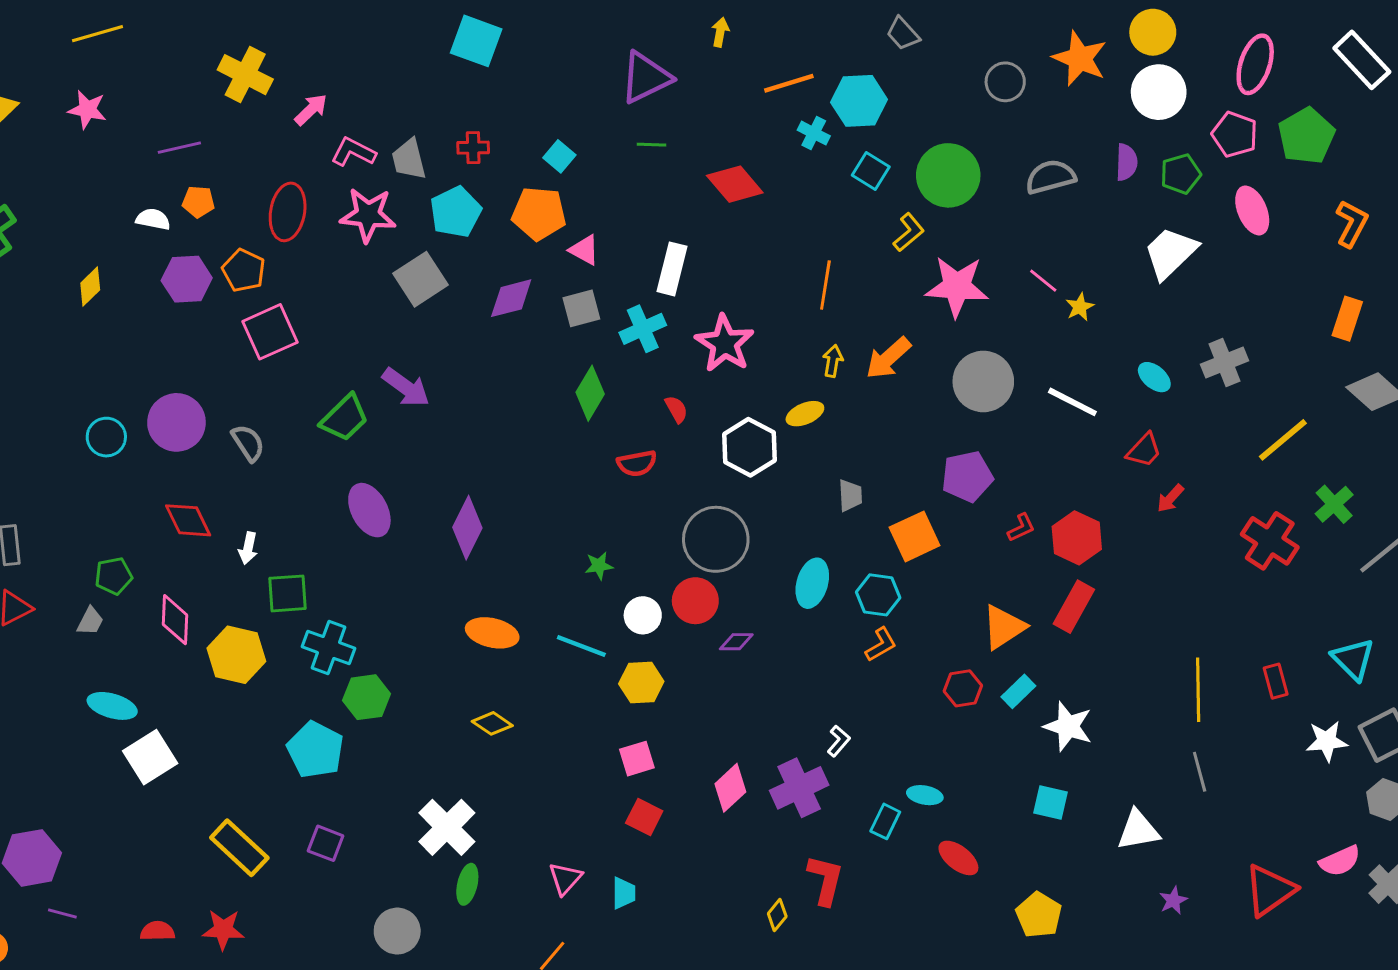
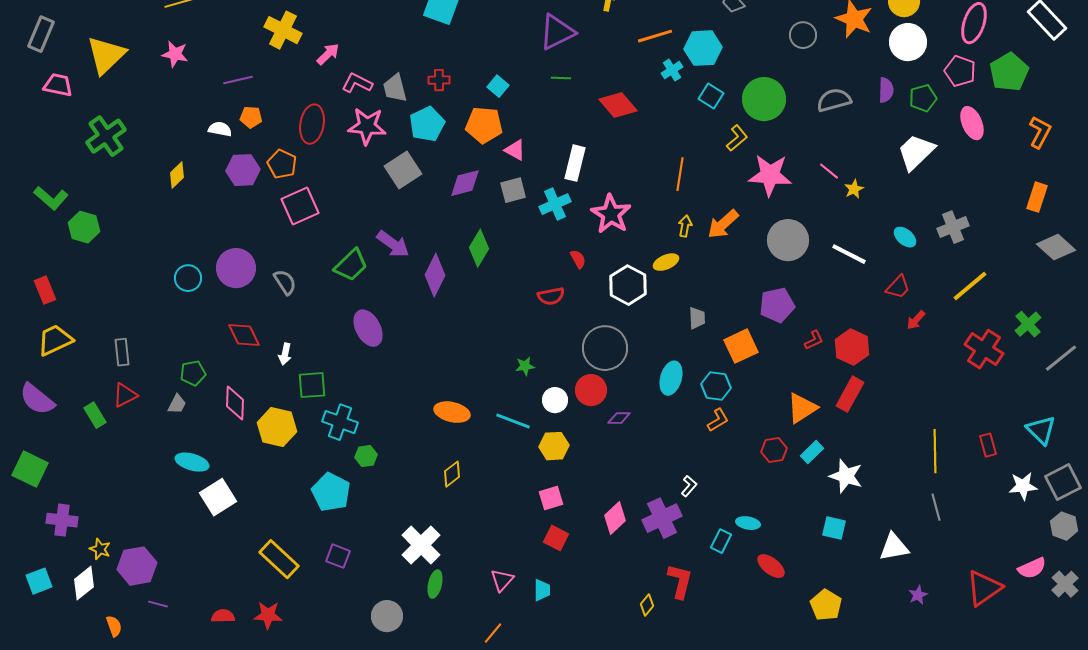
cyan cross: (814, 133) -> (672, 70), turned 30
green diamond: (590, 393) -> (479, 248), moved
yellow line: (1283, 440) -> (970, 286), moved
purple diamond: (467, 528) -> (435, 275), moved
green hexagon: (366, 697) -> (366, 456), size x0.7
yellow diamond: (492, 723) -> (452, 474), turned -72

